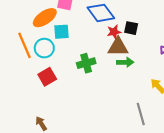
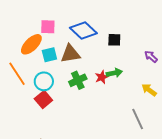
red star: (114, 32) -> (102, 77), moved
brown triangle: (118, 47) -> (70, 54), moved
cyan circle: (44, 48) -> (44, 81), moved

